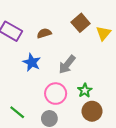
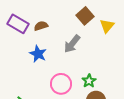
brown semicircle: (44, 33) -> (41, 26), moved
gray arrow: (67, 64) -> (72, 44), moved

